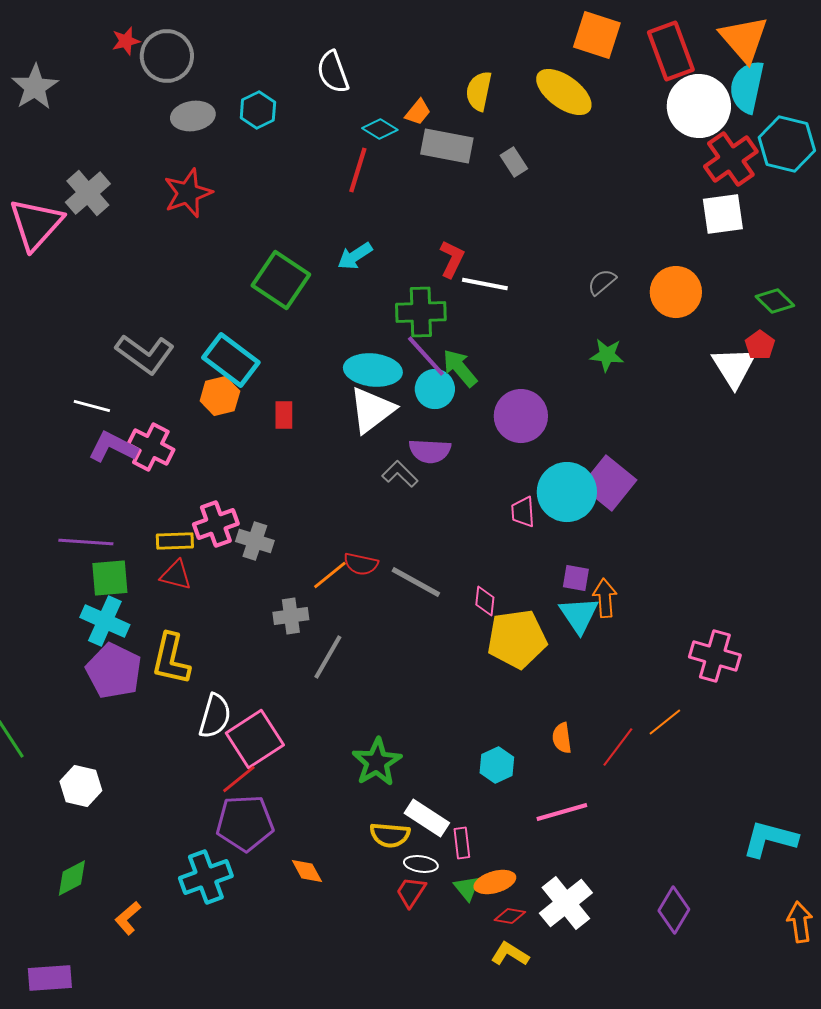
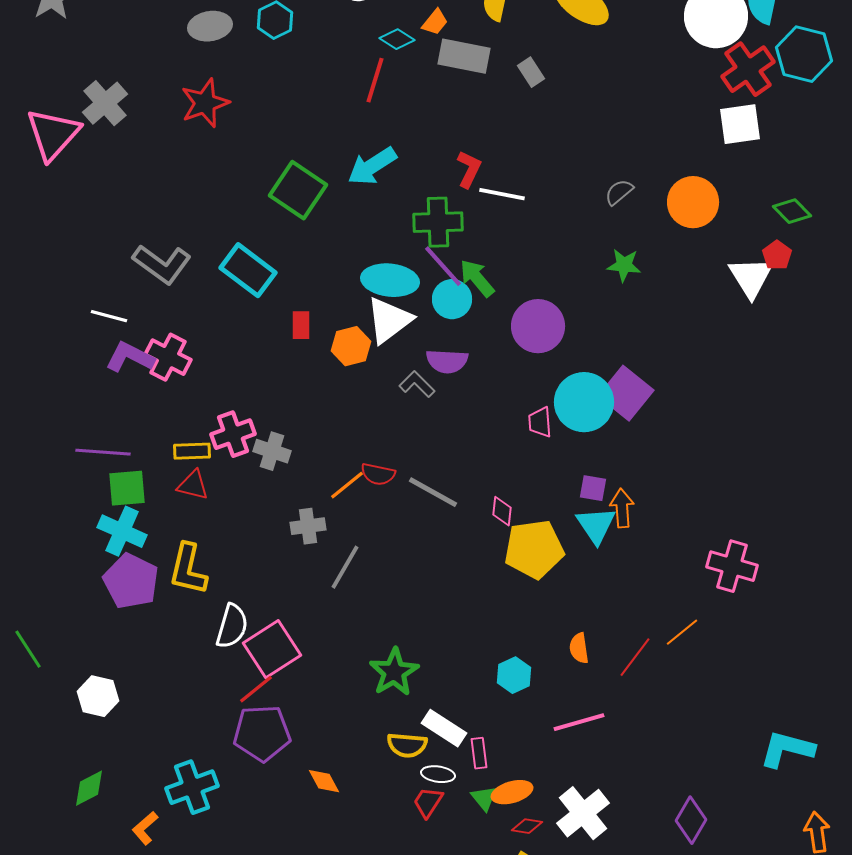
cyan arrow: (355, 256) -> (372, 166), size x1.4
orange hexagon: (220, 396) -> (351, 346), moved
cyan cross: (206, 877) -> (192, 787), moved

